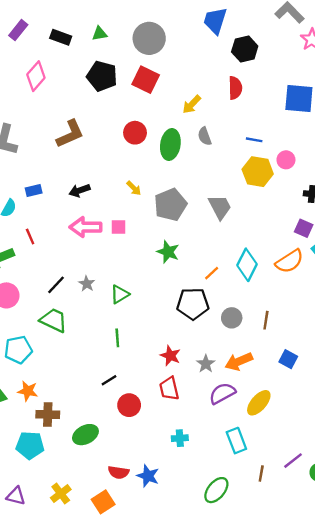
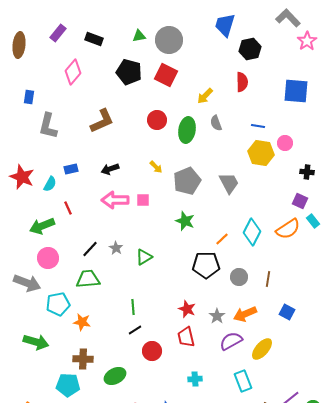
green triangle: (100, 34) -> (139, 36), moved
green trapezoid: (54, 320) -> (88, 279), turned -30
green line: (117, 338) -> (133, 307), moved
orange star: (28, 391) -> (82, 322), moved

